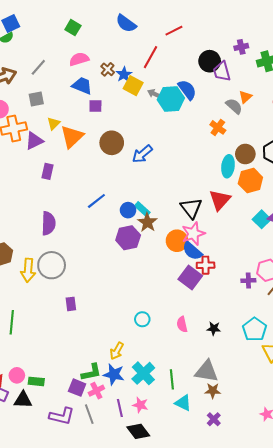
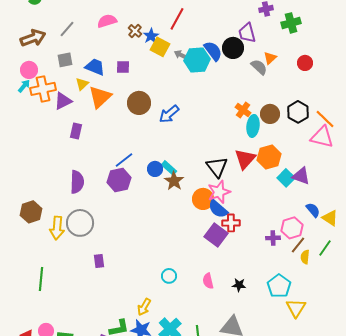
black circle: (210, 61) -> (233, 48), moved
blue trapezoid: (82, 86) -> (95, 67), moved
orange cross: (218, 127) -> (243, 110), moved
orange hexagon: (250, 181) -> (269, 157), moved
purple hexagon: (128, 238) -> (119, 180), moved

